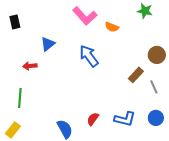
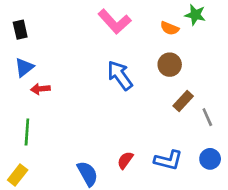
orange semicircle: (112, 27) -> (170, 28), moved
blue triangle: (48, 44) -> (24, 67), moved
brown circle: (157, 55) -> (170, 65), moved

